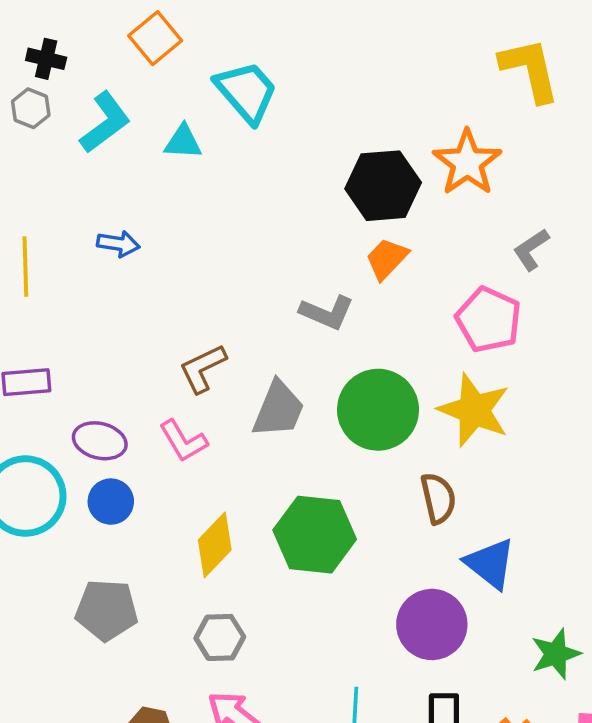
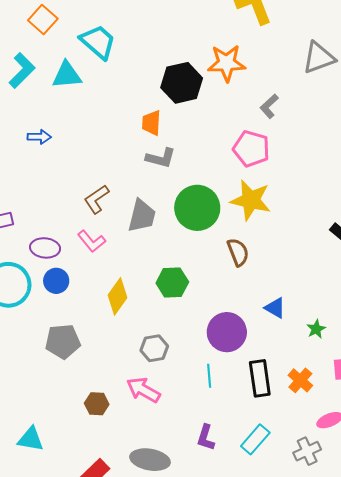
cyan triangle: (183, 142) -> (67, 75), size x1.4
orange star: (467, 163) -> (227, 63), turned -30
orange trapezoid: (387, 259) -> (151, 123), moved, turned -32
green hexagon: (315, 535) -> (172, 282), size x0.7
blue triangle: (490, 564) -> (275, 308), moved, size x0.7
purple circle: (432, 624) -> (227, 332), moved
gray hexagon: (220, 637) -> (154, 348), moved
green star: (556, 654) -> (316, 329), size x0.7

